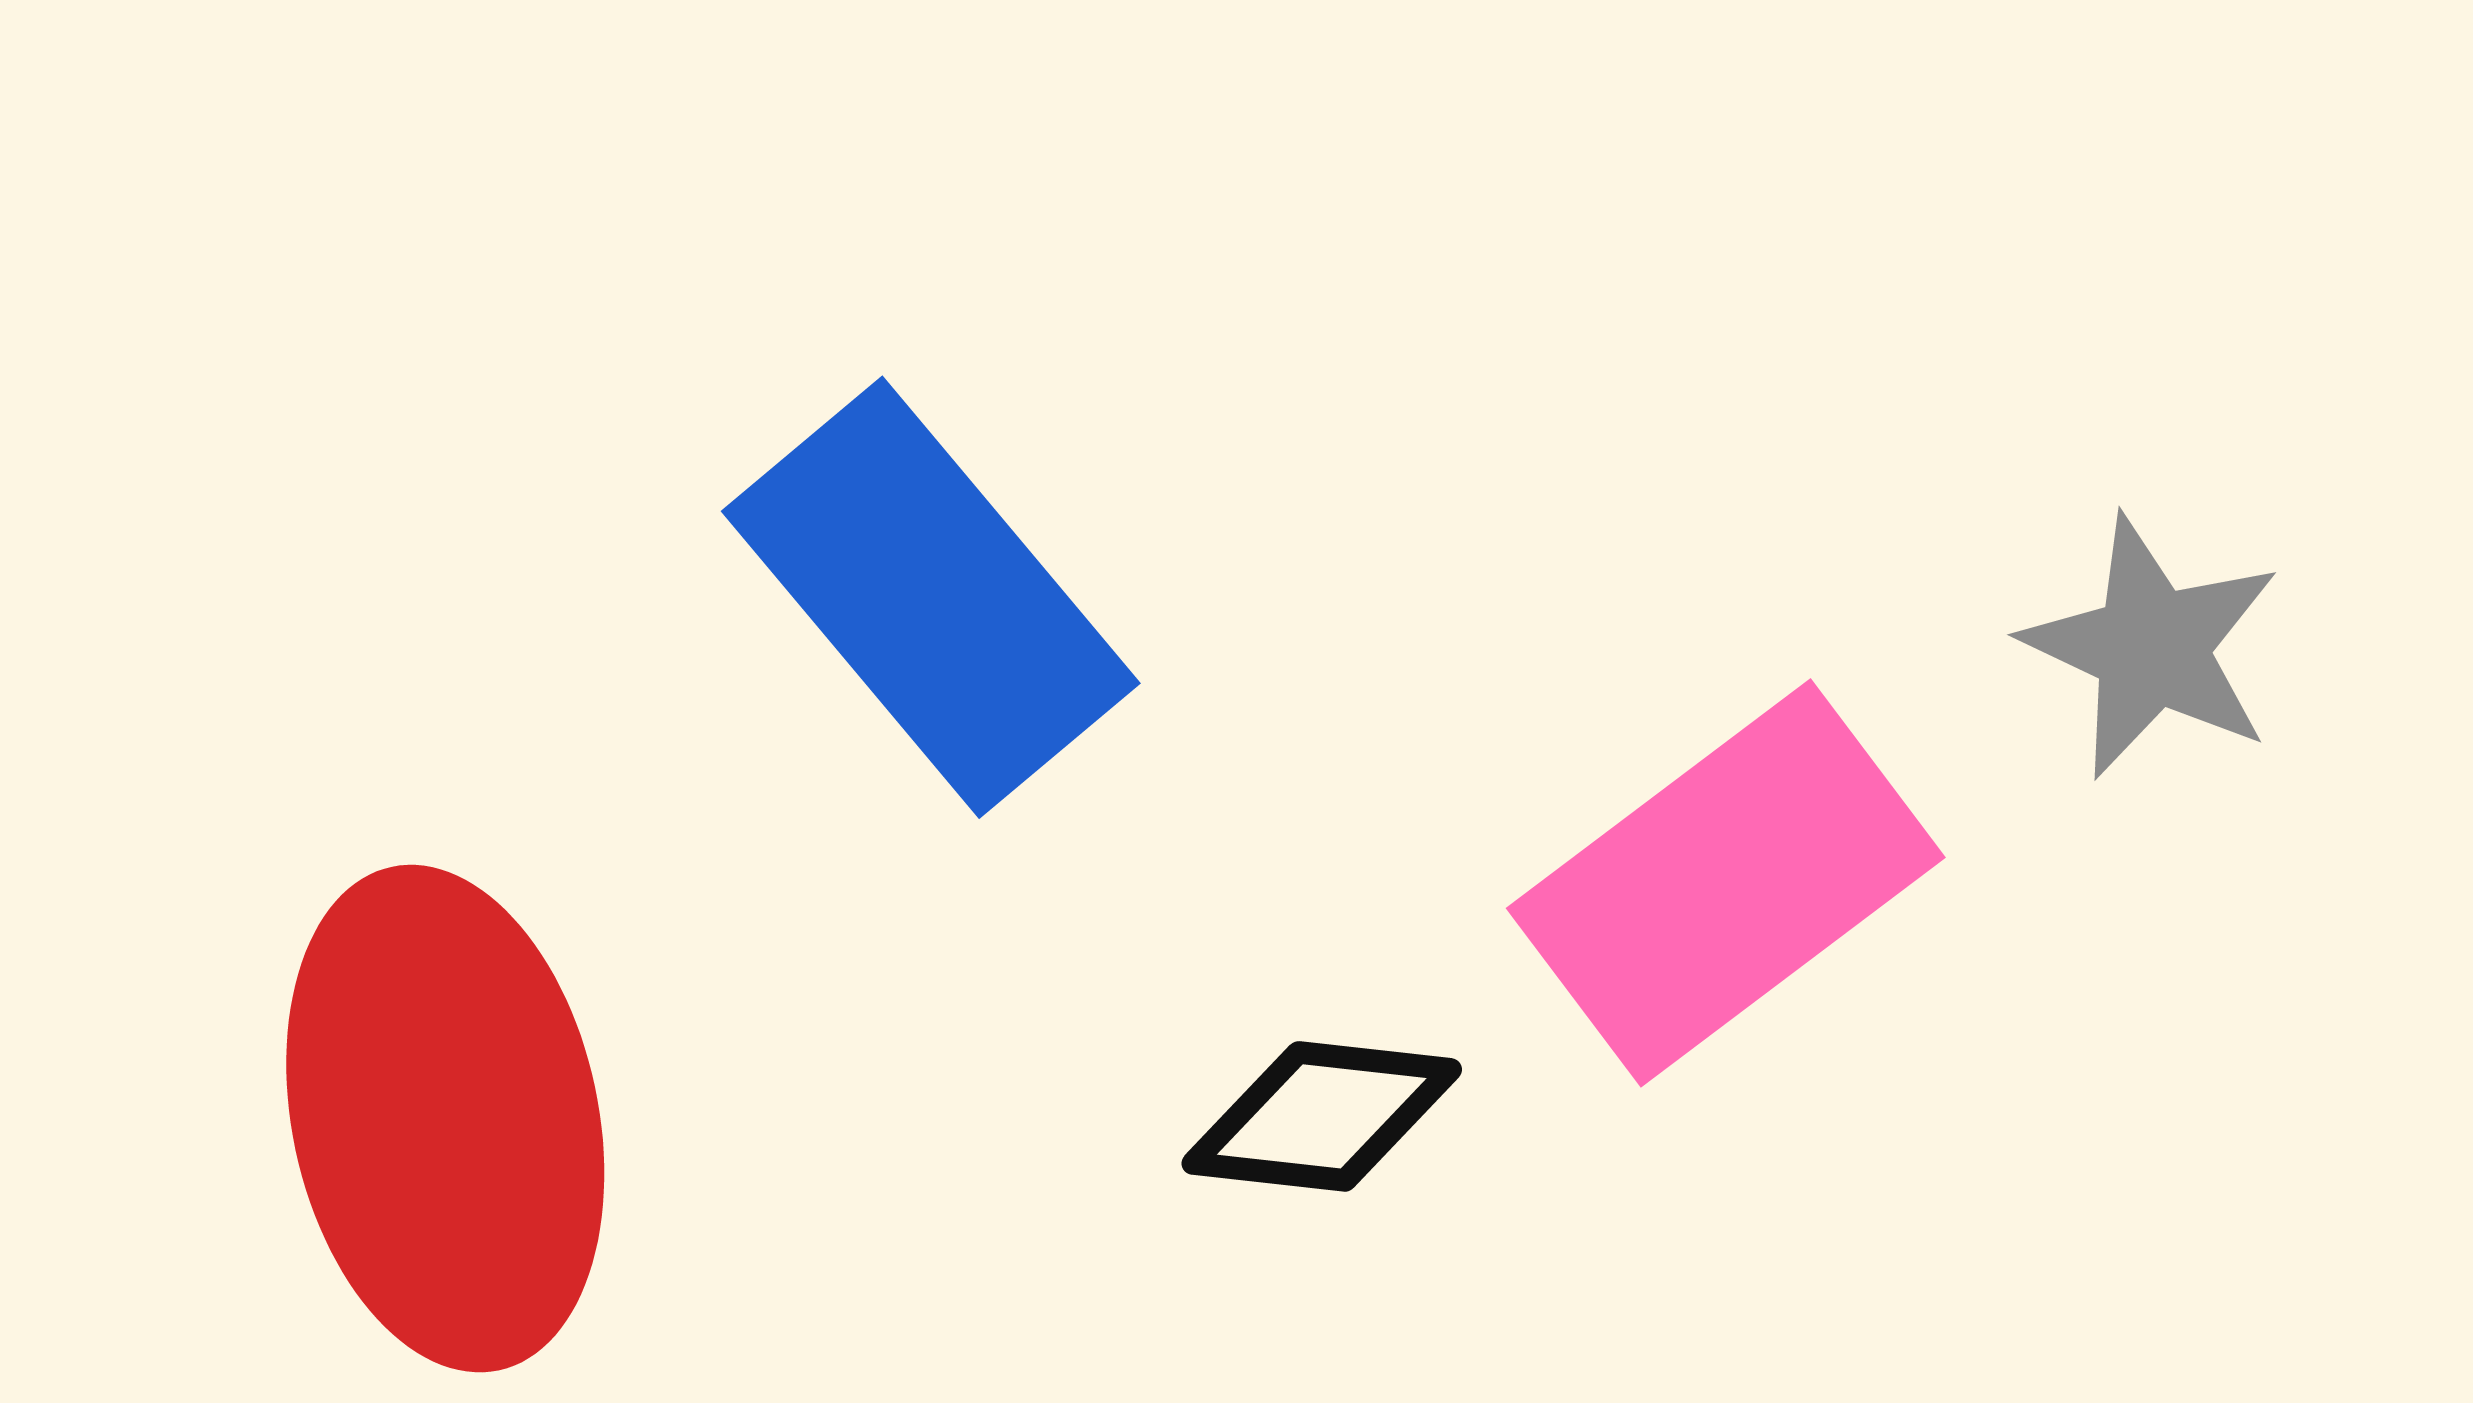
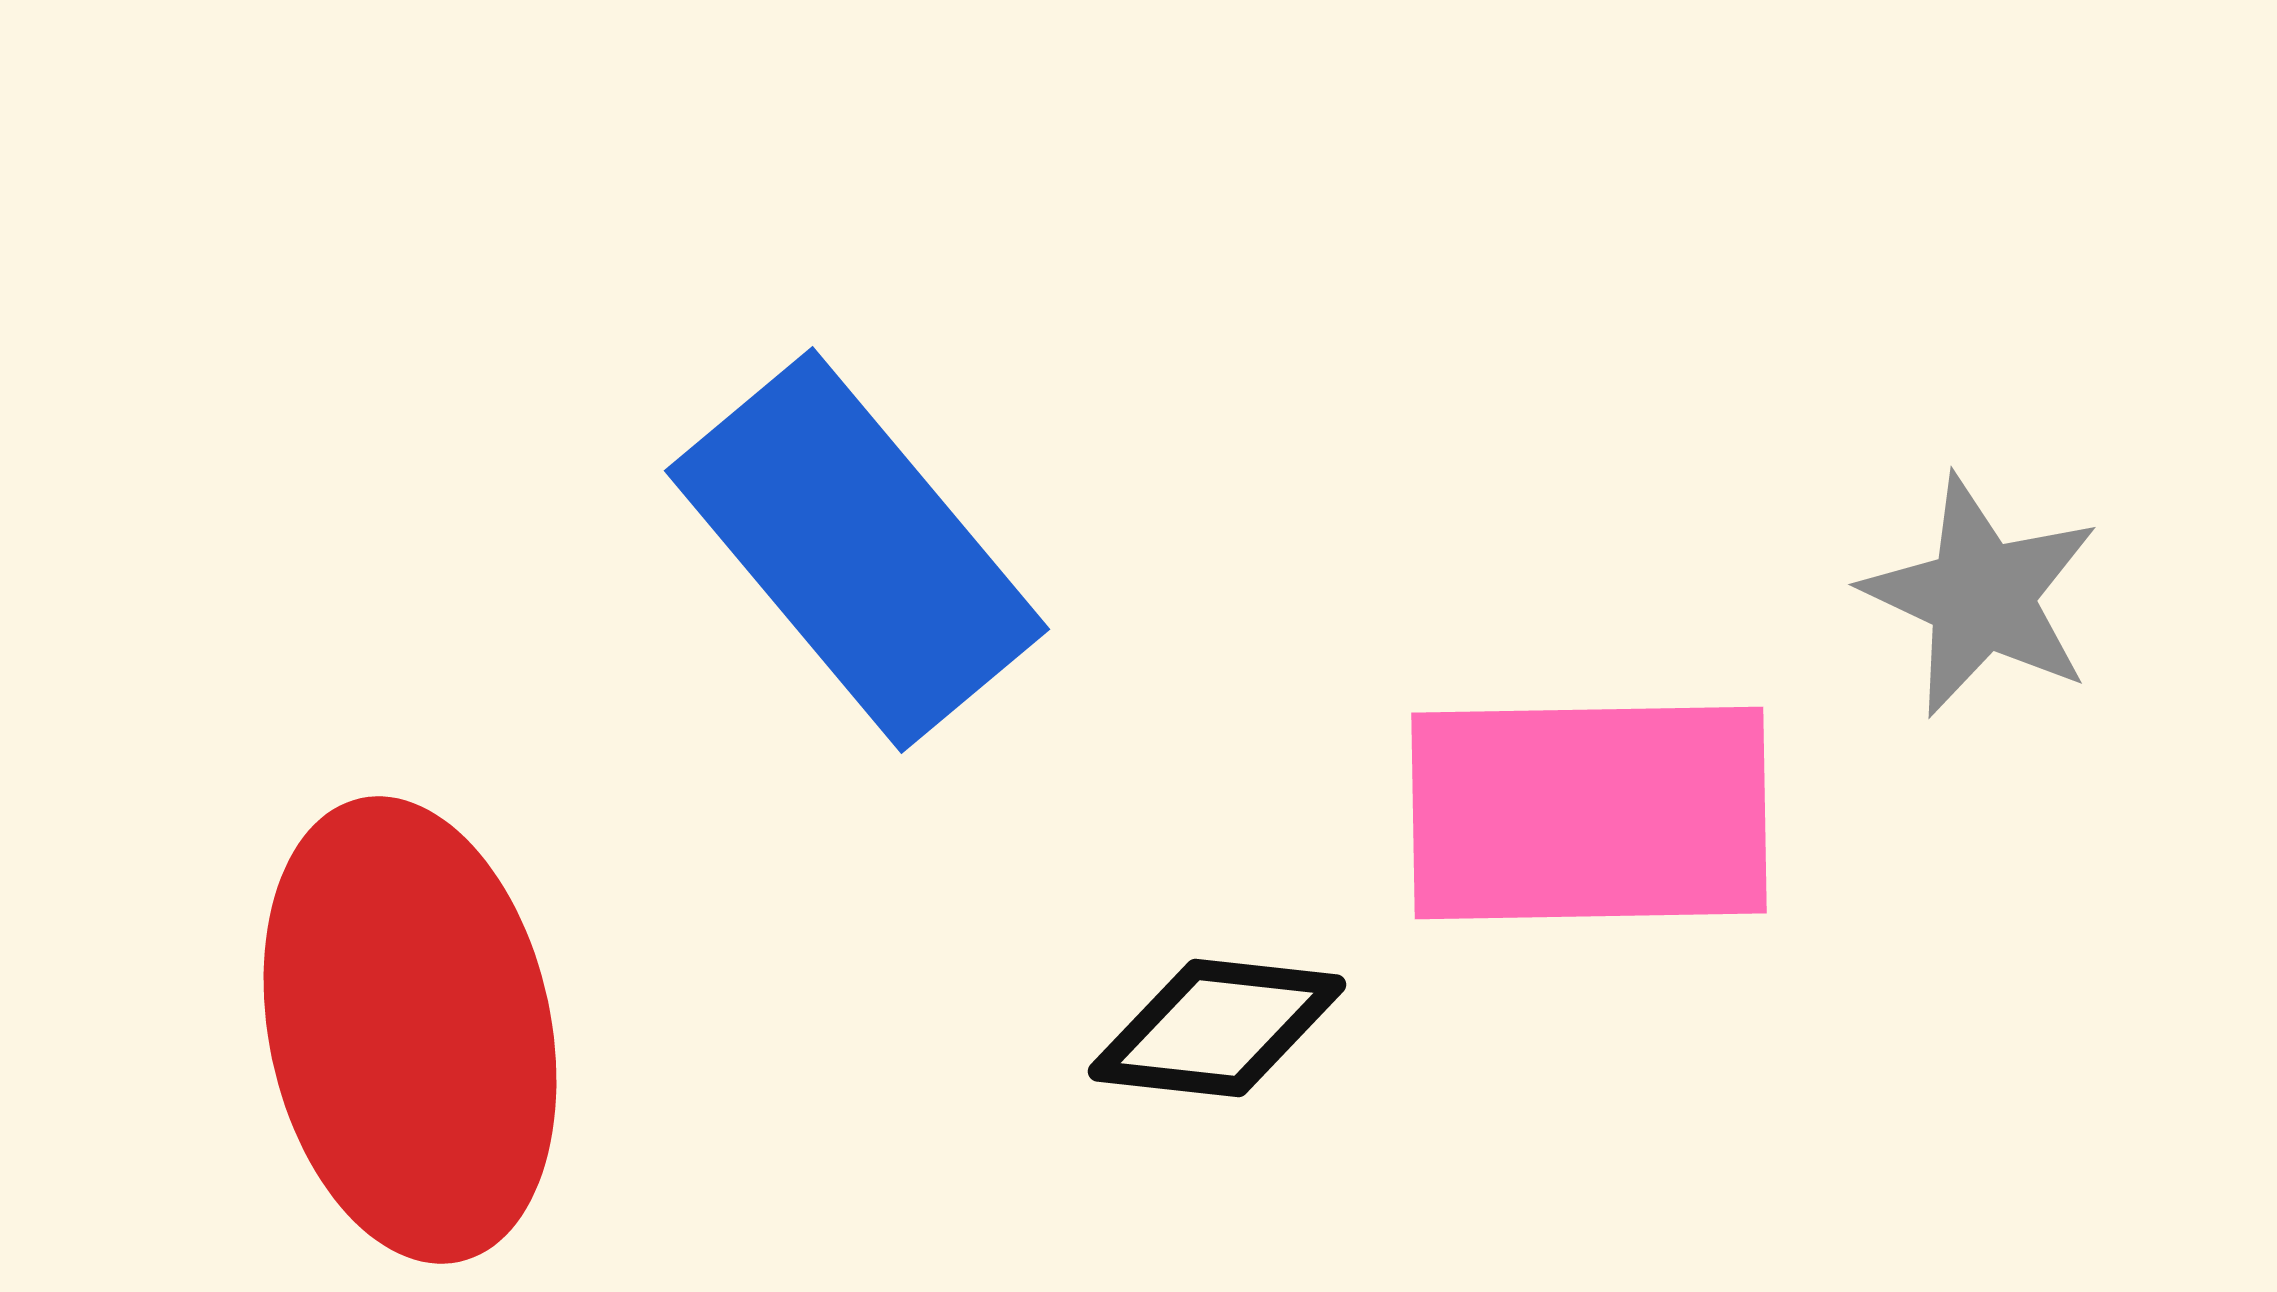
pink rectangle: (1726, 883) -> (1589, 813), turned 36

